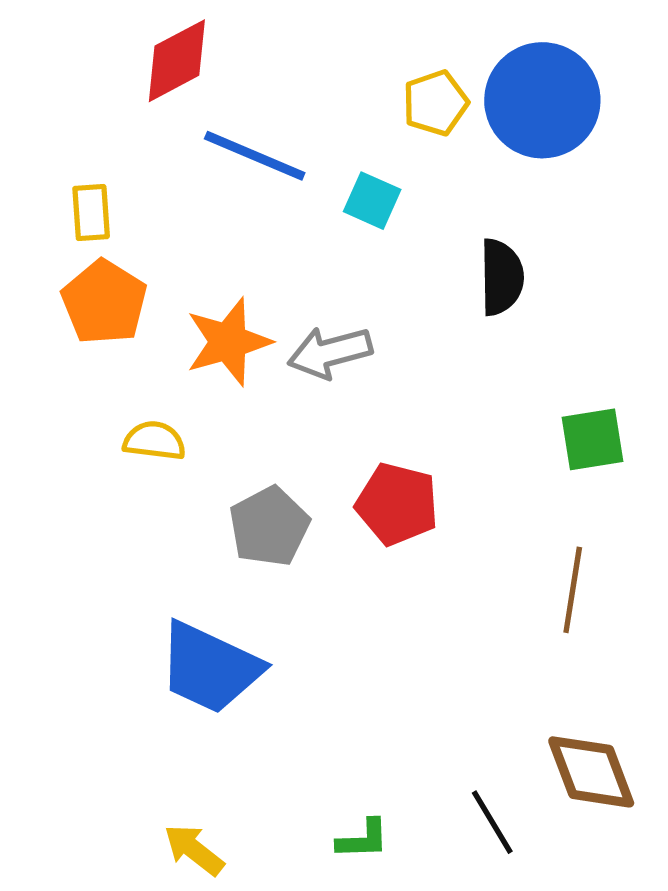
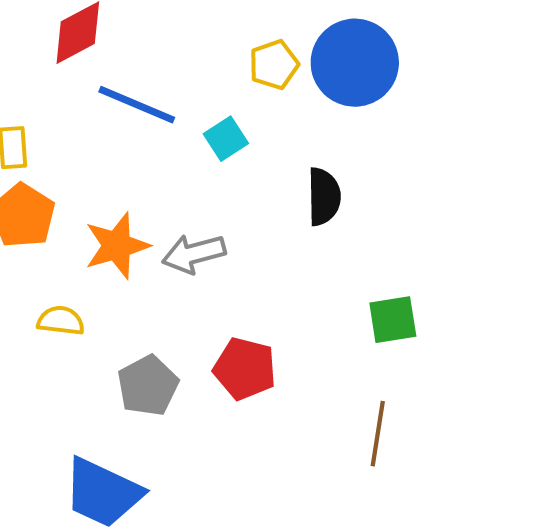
cyan square: (372, 201) -> (226, 139), turned 33

